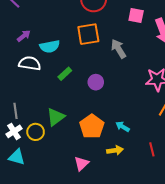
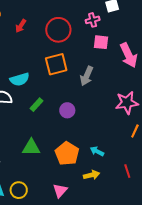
gray arrow: (118, 49) -> (87, 76), turned -120
green triangle: (56, 117) -> (31, 147), turned 42
yellow circle: (36, 132) -> (19, 190), moved

